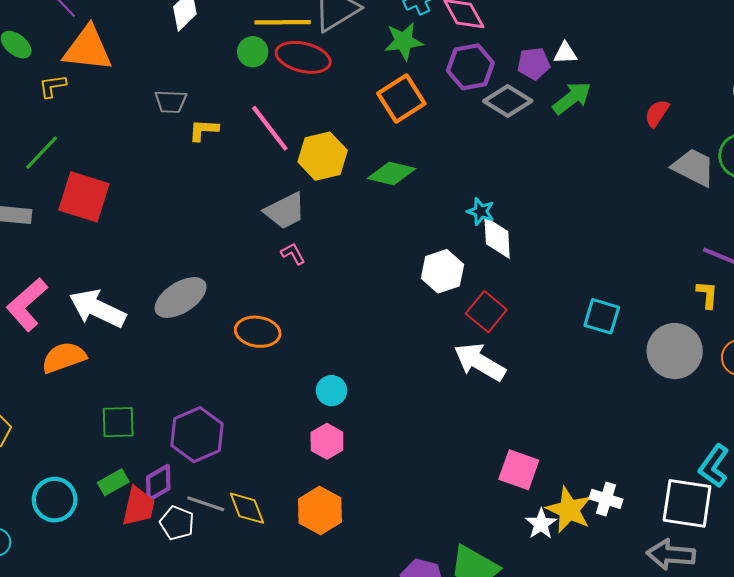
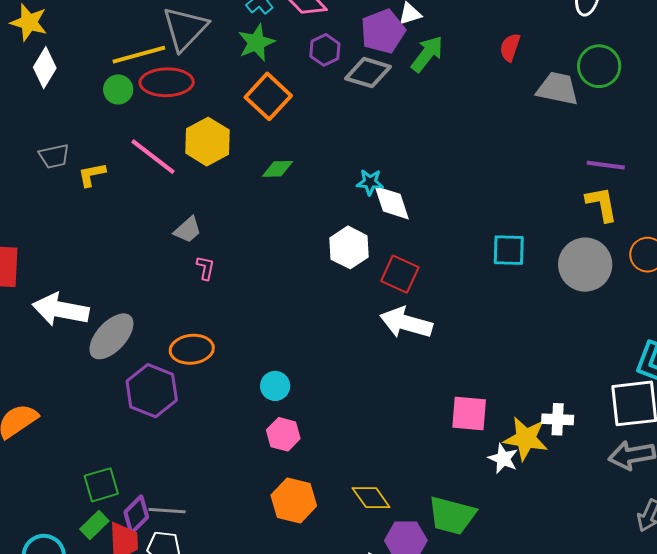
purple pentagon: (534, 64) -> (383, 31), size x1.4
purple hexagon: (470, 67) -> (325, 50), size x0.7
yellow hexagon: (323, 156) -> (207, 142), moved
green diamond: (391, 174) -> (278, 169), size x0.7
gray trapezoid: (285, 211) -> (188, 230), size x0.7
pink L-shape: (293, 254) -> (206, 268), turned 55
yellow L-shape: (707, 295) -> (602, 204), size x1.4
white arrow: (97, 309) -> (61, 310), moved
green square: (118, 422) -> (101, 485), moved
purple hexagon: (197, 435) -> (152, 391), moved
gray line: (206, 504) -> (167, 511), moved
yellow diamond: (247, 508) -> (371, 498), moved

